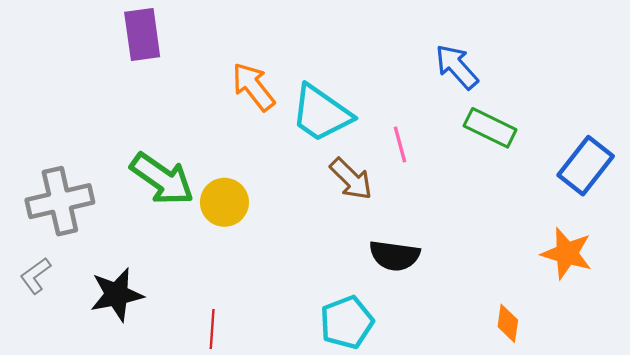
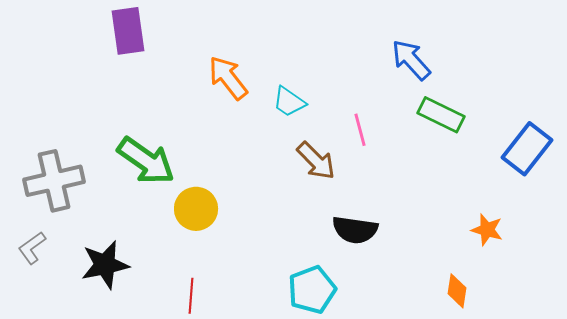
cyan trapezoid: (321, 113) -> (289, 102), size x0.6
yellow circle: (224, 202) -> (196, 209), moved
orange star: (567, 253) -> (487, 230), moved, size x0.7

